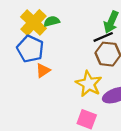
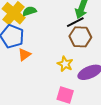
yellow star: (89, 84) -> (65, 64), size x0.7

